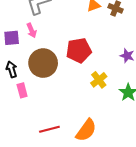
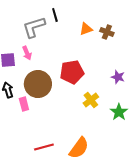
pink rectangle: (22, 90) -> (24, 104), moved

